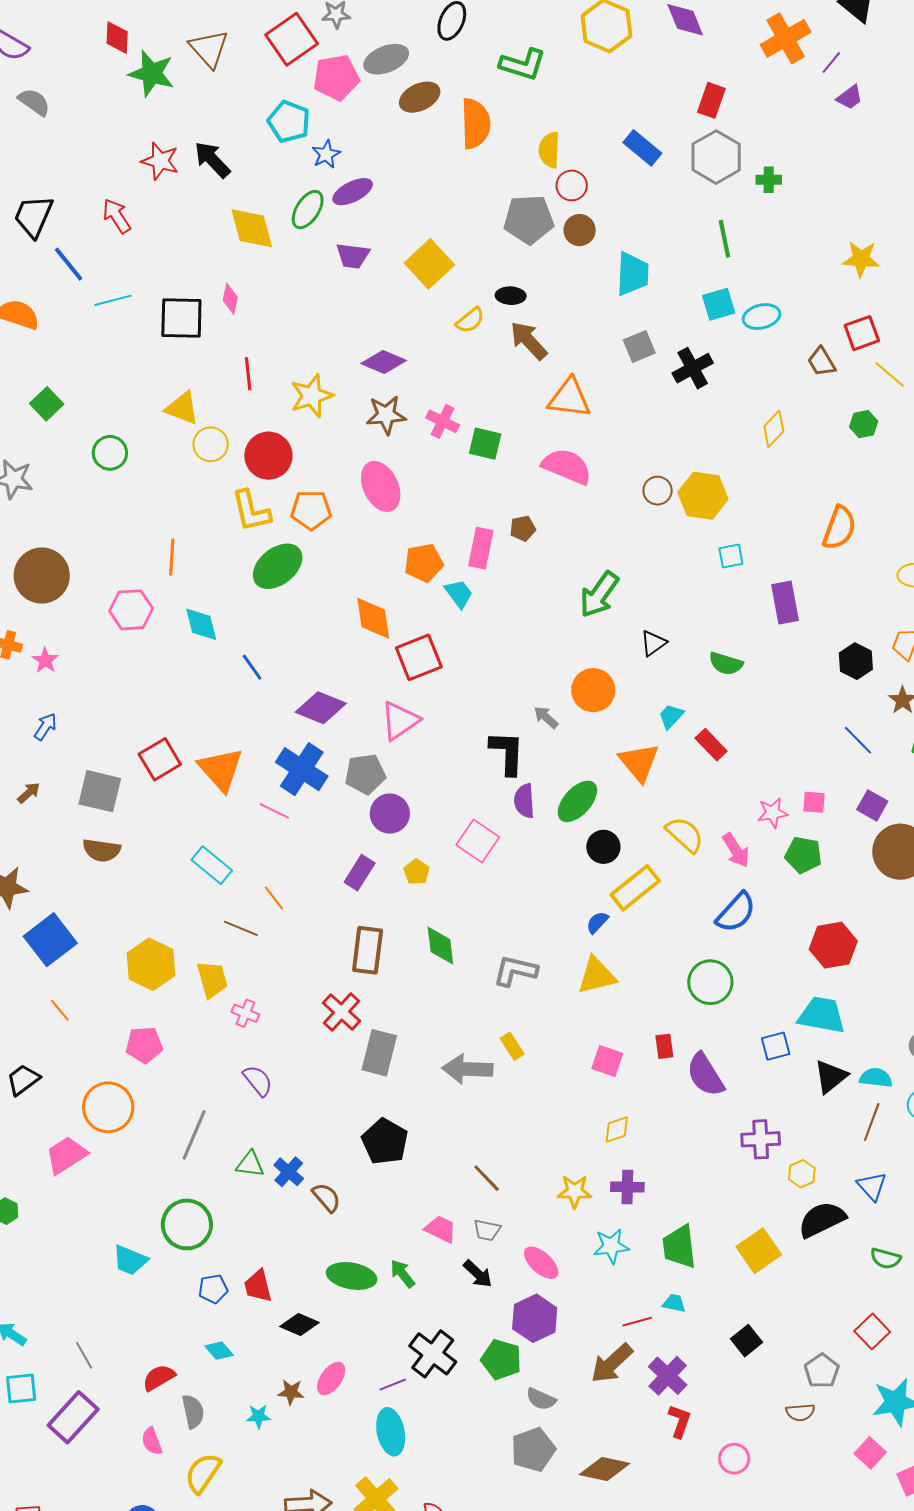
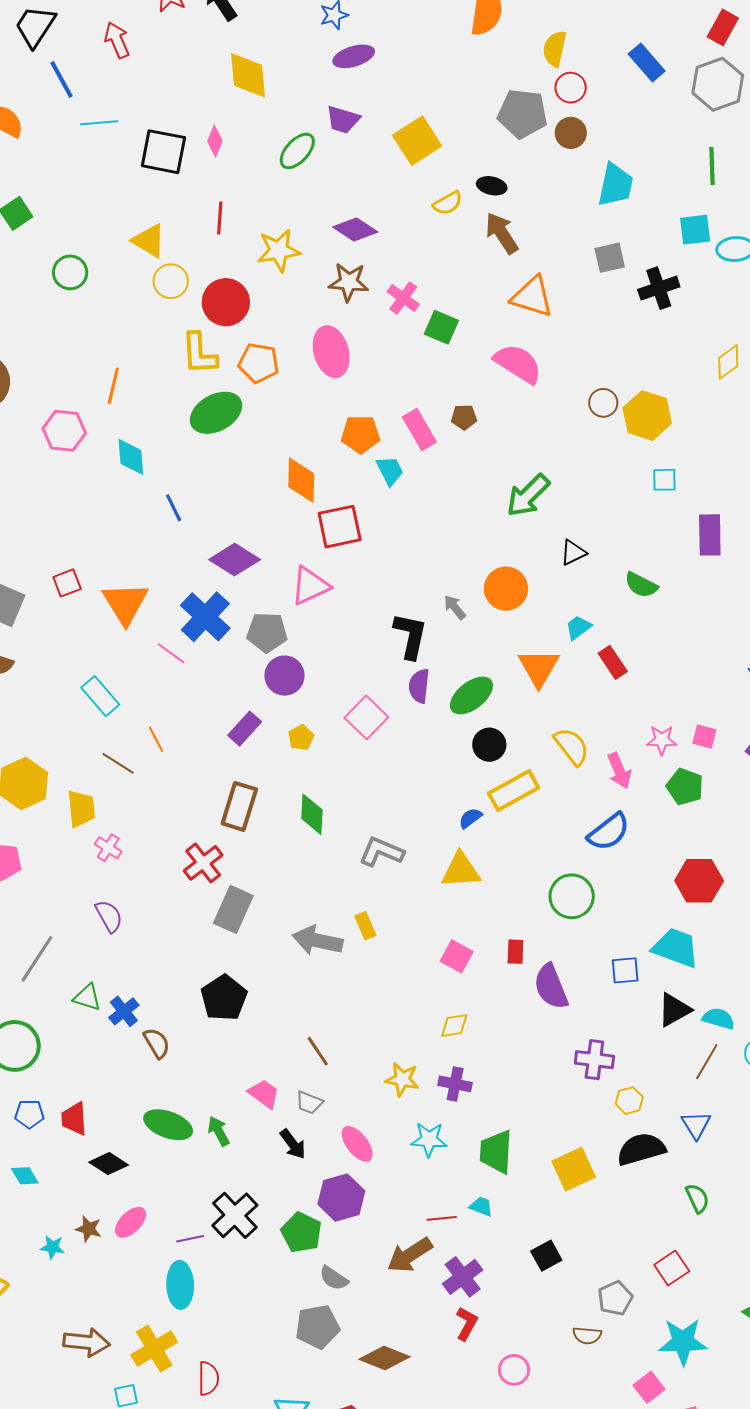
green ellipse: (308, 210) -> (297, 151), moved
pink rectangle: (481, 548) -> (419, 429), turned -51
red square: (160, 759) -> (67, 583), size x0.7
green semicircle: (886, 1258) -> (697, 1198), turned -140

